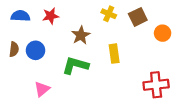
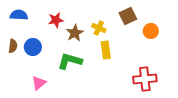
yellow cross: (109, 14) -> (99, 28), moved
red star: (51, 16) -> (56, 20), moved

